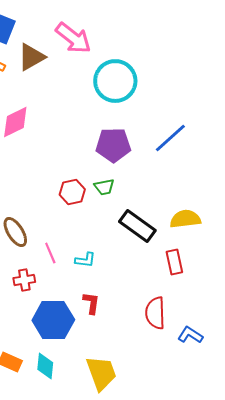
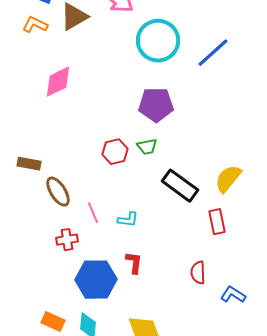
blue line: (170, 138) -> (213, 53), moved
yellow semicircle: (185, 219) -> (228, 179), turned -44
red semicircle: (155, 313) -> (198, 273), size x0.7

